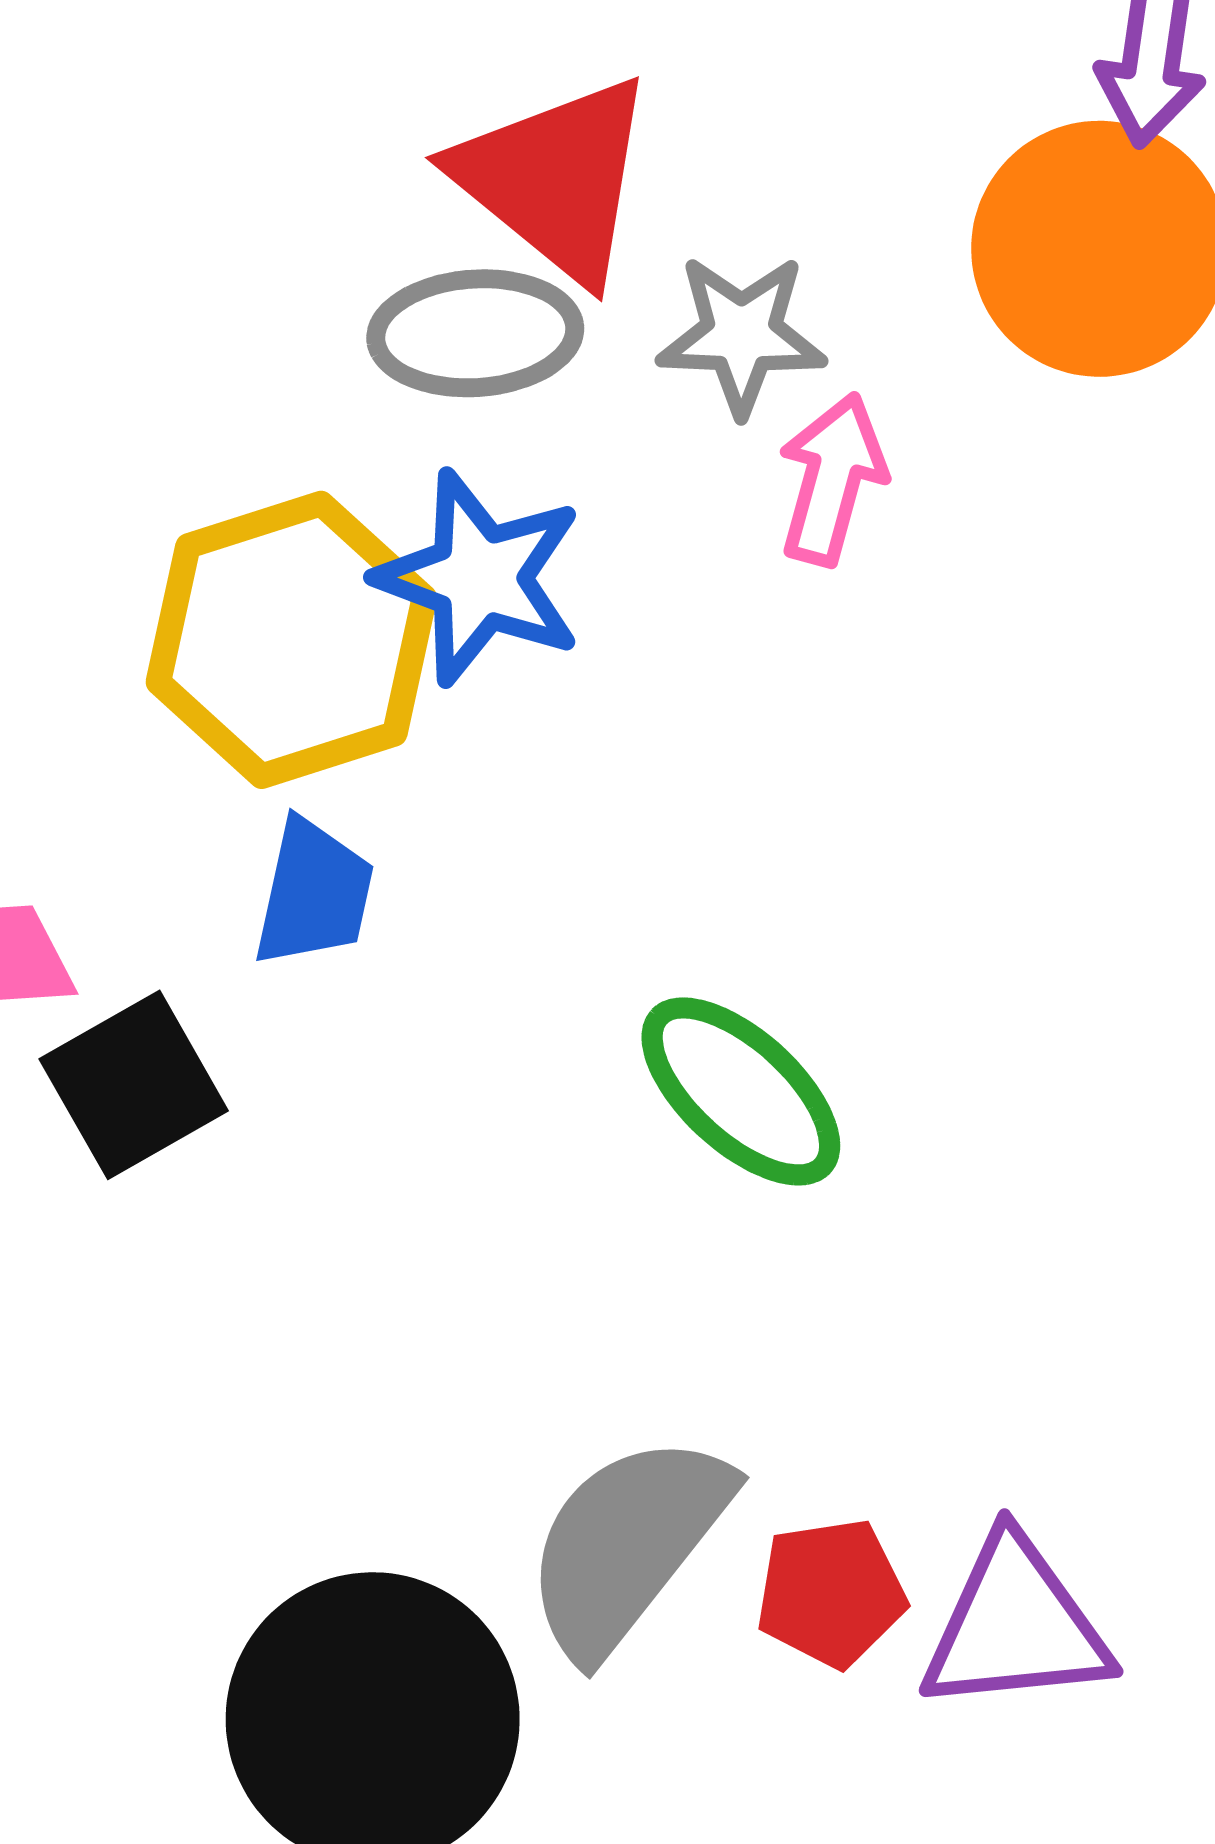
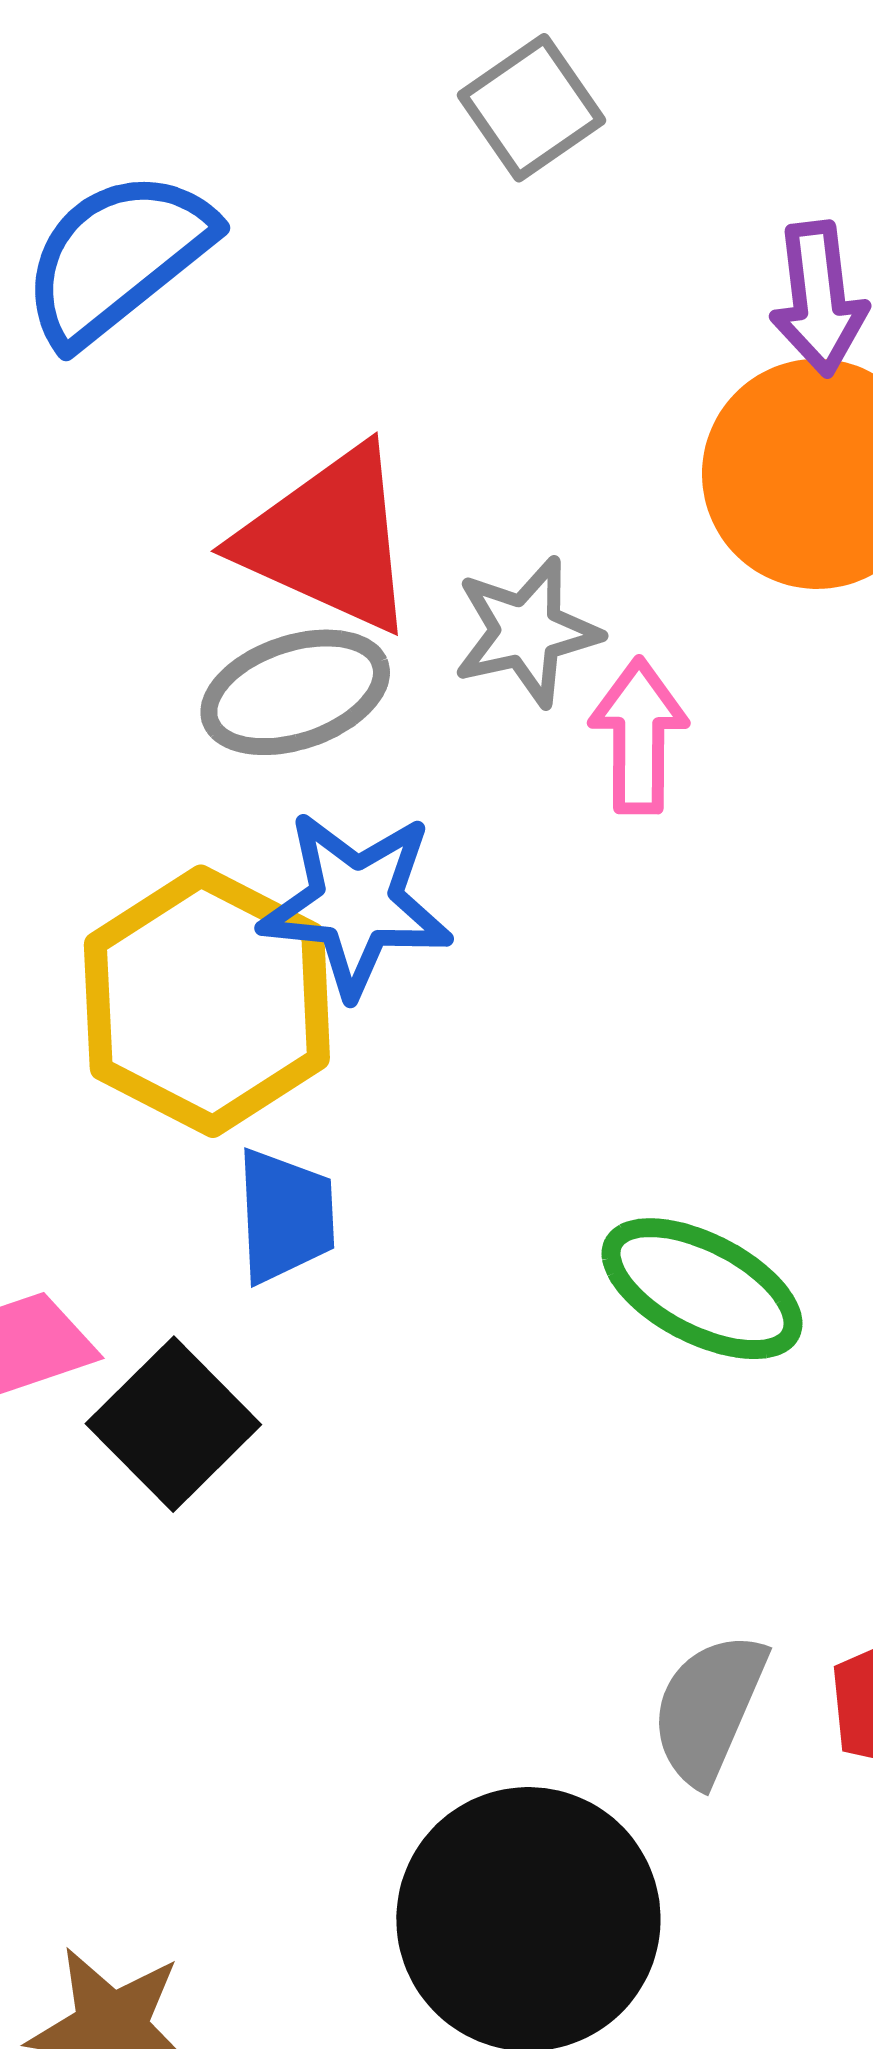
gray semicircle: (627, 1545) -> (709, 1708), size x0.7

